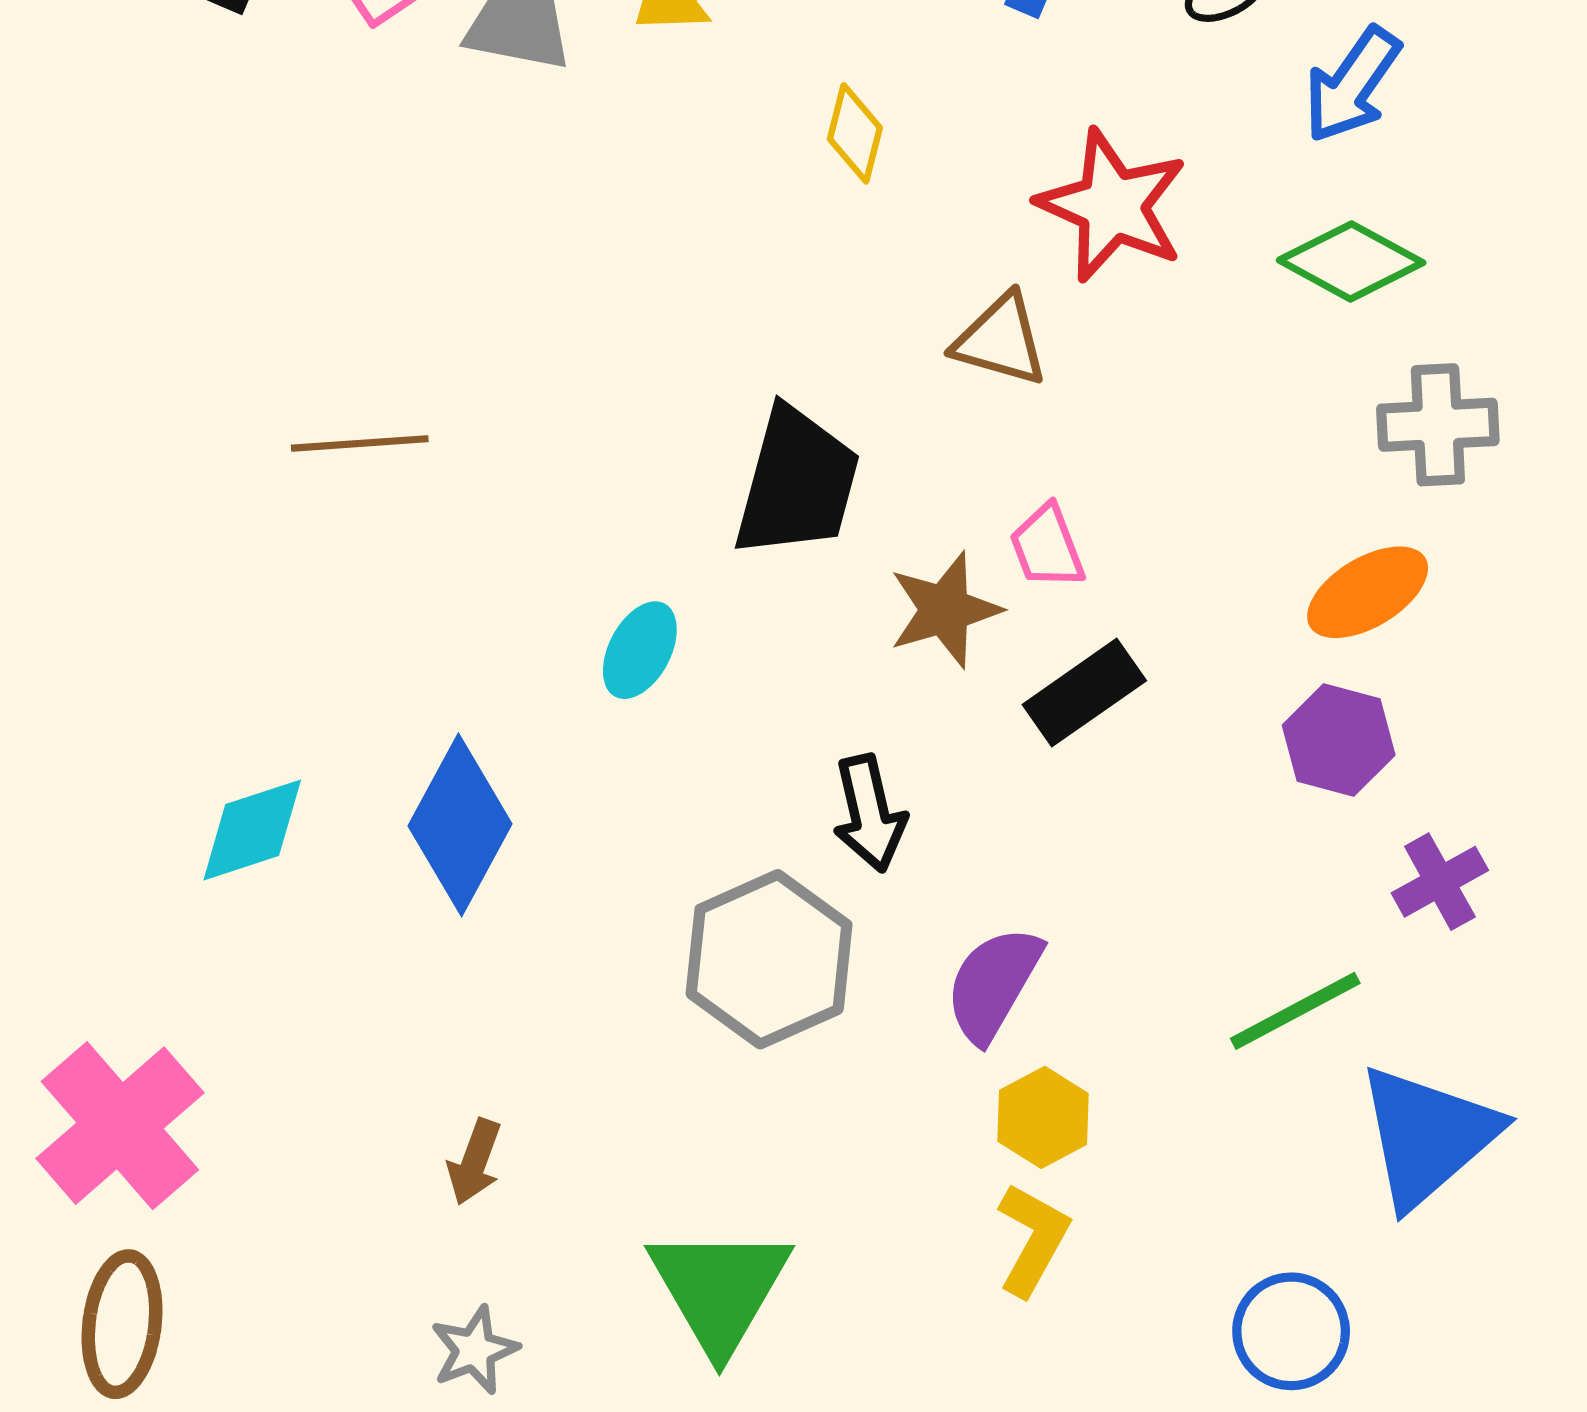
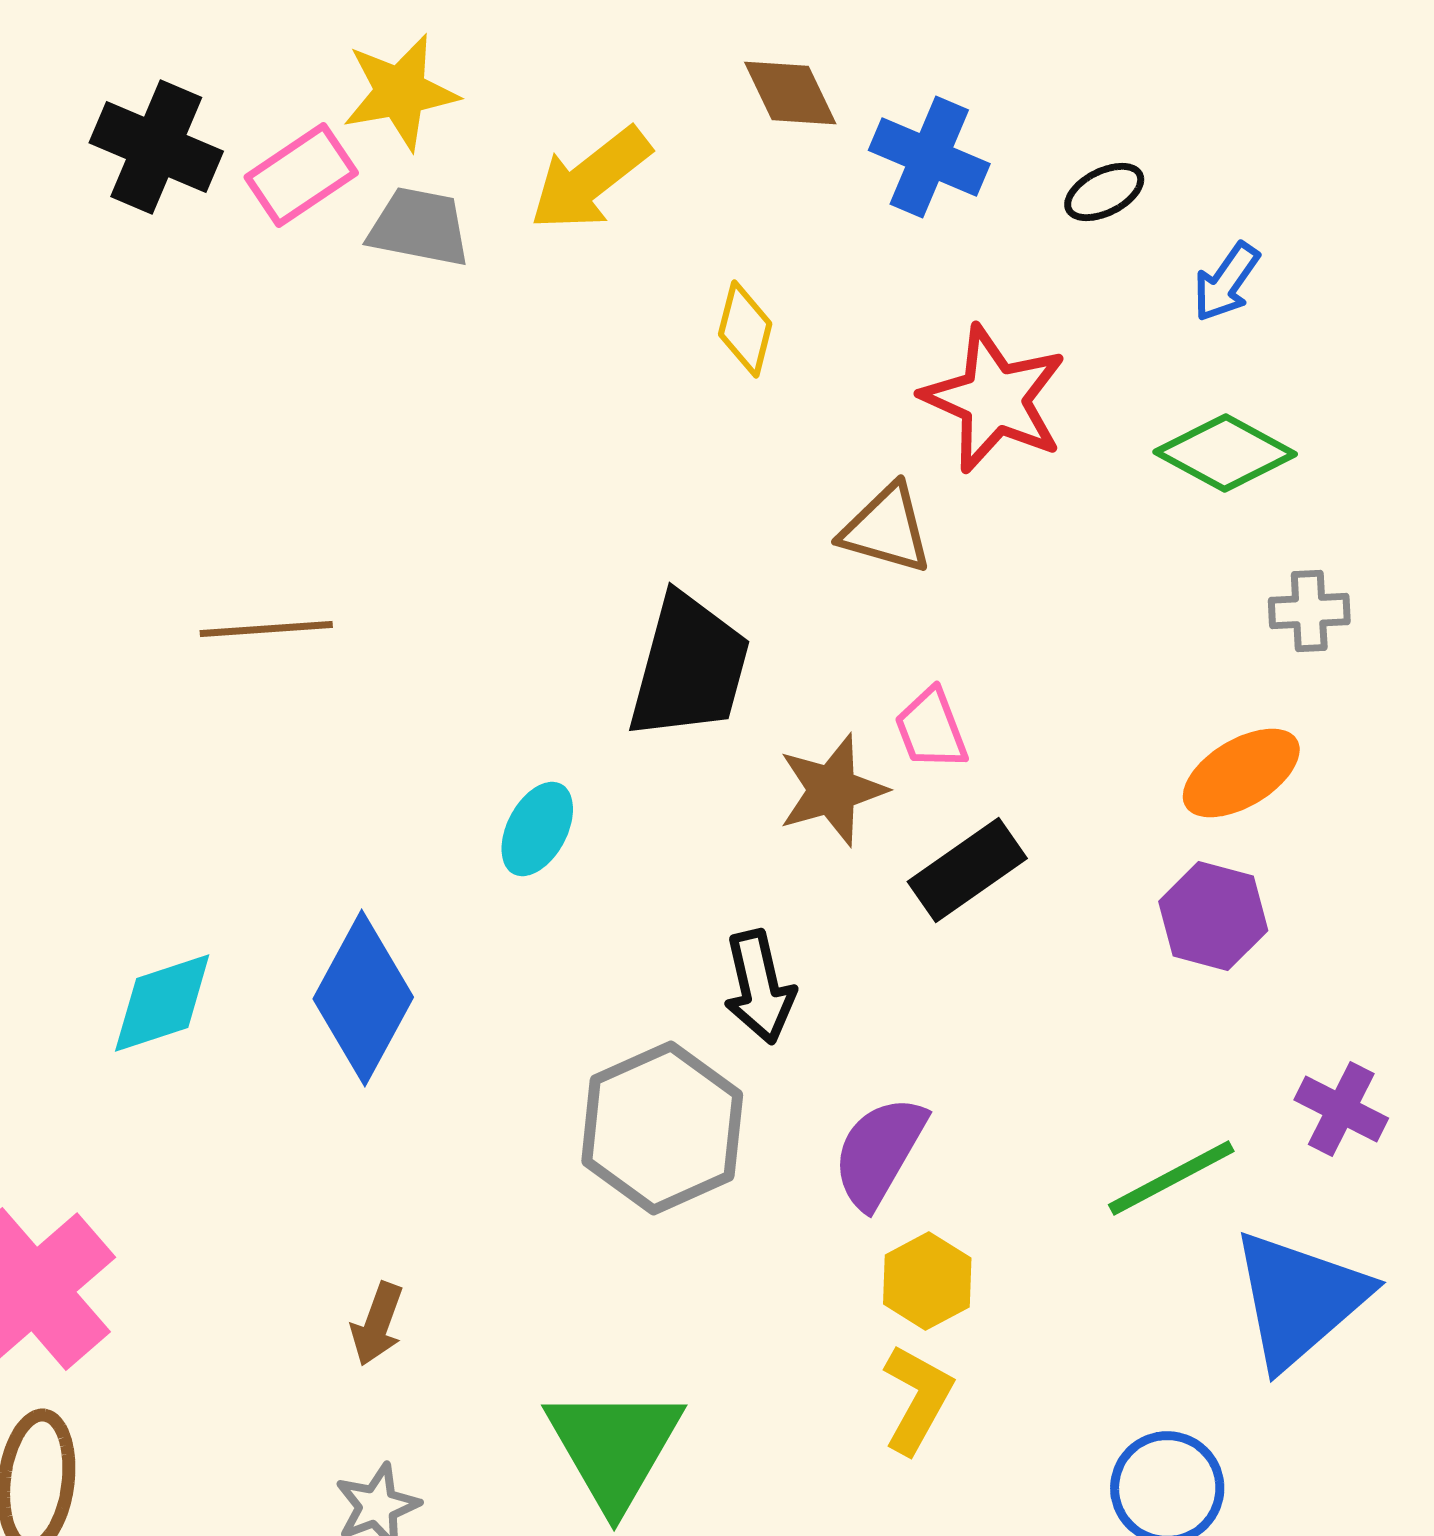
blue arrow: (1352, 85) -> (1226, 282), size x0.7
gray cross: (1438, 425) -> (1309, 611), size x0.7
purple cross: (1440, 882) -> (1341, 1109), moved, turned -34

